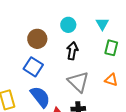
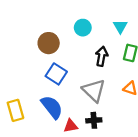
black arrow: (72, 51) -> (102, 56), moved
blue square: (33, 67) -> (56, 74), moved

